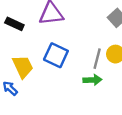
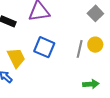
green arrow: (92, 80) -> (91, 84), moved

